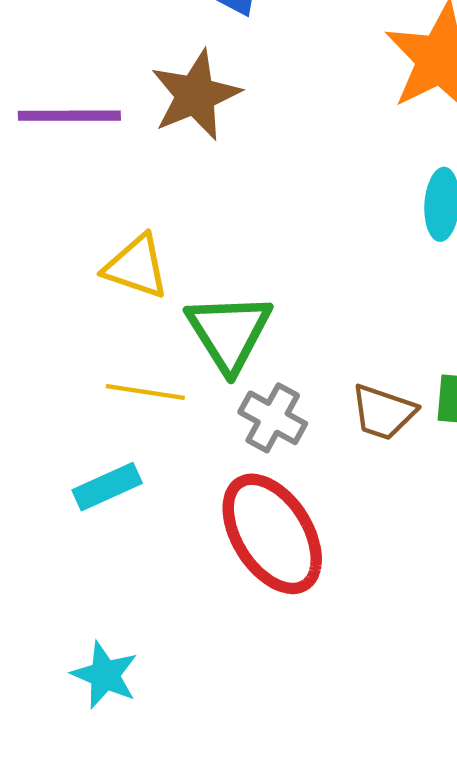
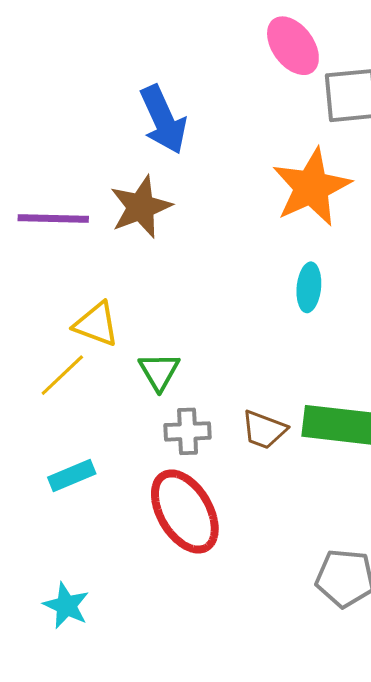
green triangle: (229, 332) -> (159, 371), size x0.7
yellow line: (145, 392) -> (62, 375), moved, turned -54
gray cross: (273, 418) -> (188, 431), turned -33

